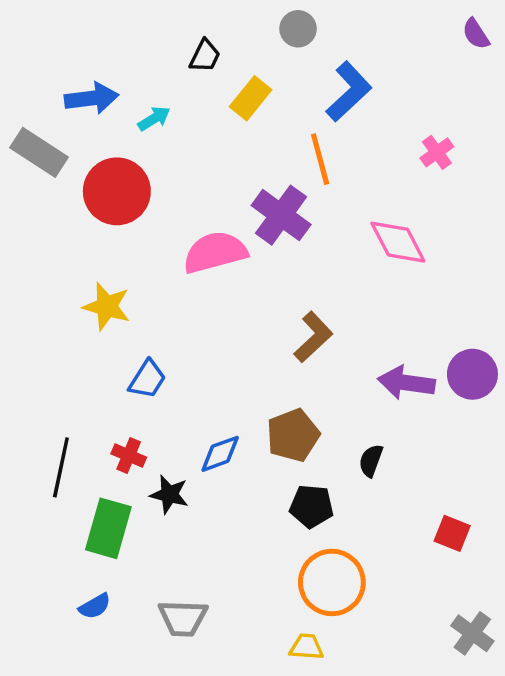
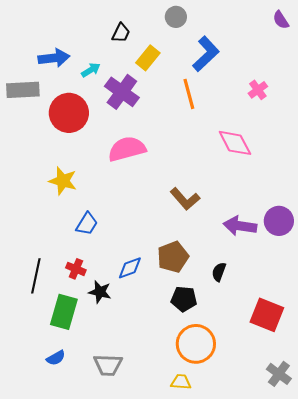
gray rectangle: (39, 152) -> (23, 90), turned -36
purple cross: (281, 215) -> (122, 92), moved
brown L-shape: (313, 337) -> (185, 199), turned 92
red square: (452, 533) -> (267, 315), size x1.6

